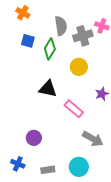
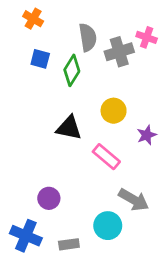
yellow circle: (79, 67) -> (114, 111), moved
blue cross: (18, 164) -> (26, 236), size x1.5
cyan circle: (79, 167) -> (108, 226), moved

